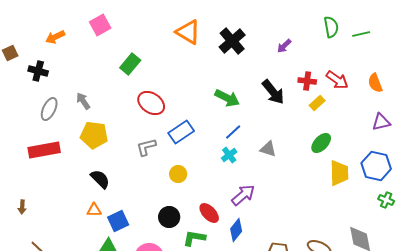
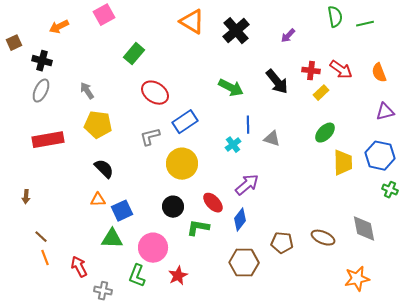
gray ellipse: (49, 109) -> (41, 91), moved
blue line: (233, 132) -> (248, 125), moved, turned -48
yellow circle: (178, 174) -> (182, 164), size x1.8

